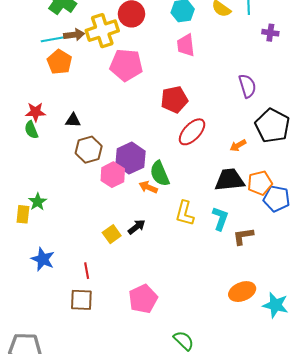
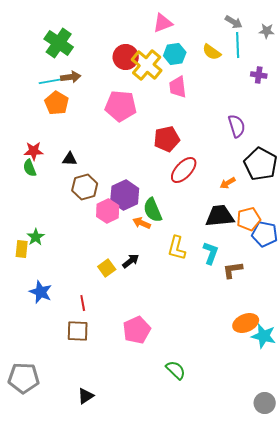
yellow cross: (102, 31) -> (147, 65), moved, turned -32
orange ellipse: (242, 292) -> (246, 323), moved

